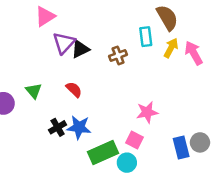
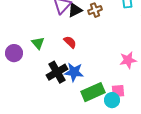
brown cross: (118, 55) -> (95, 10), moved
black cross: (58, 127) -> (57, 72), size x1.5
pink square: (134, 140) -> (118, 91), moved, turned -32

